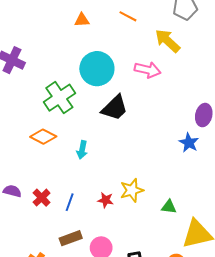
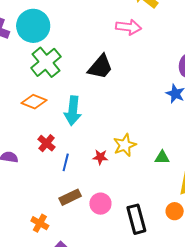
cyan circle: (97, 69) -> (33, 26), moved
cyan arrow: (82, 150) -> (73, 111), size x1.6
red cross: (42, 198) -> (47, 143), moved

